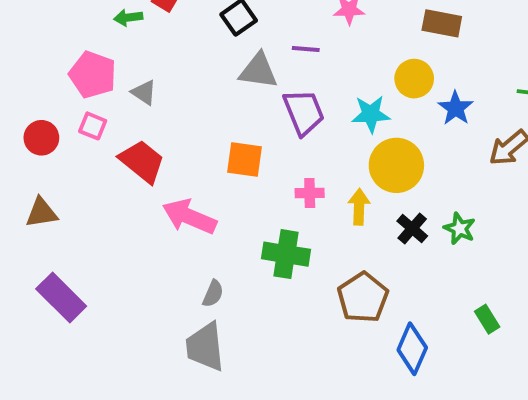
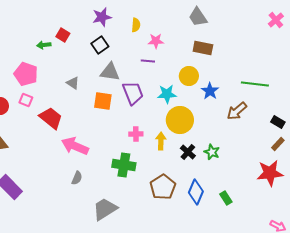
purple line: (306, 49) -> (148, 61), moved
gray triangle: (144, 92) -> (73, 83), moved
orange square: (245, 159) -> (103, 101), moved
gray semicircle: (213, 294) -> (77, 178), moved
gray trapezoid: (205, 347) -> (105, 209), moved, turned 64
blue diamond: (412, 349) -> (196, 192), moved

